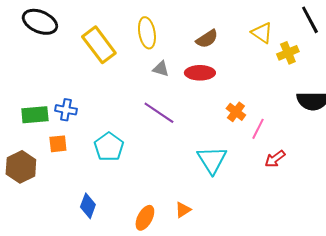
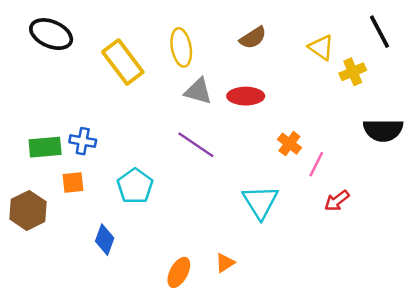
brown semicircle: (207, 39) -> (253, 38), moved
gray triangle: (161, 69) -> (198, 91), size x1.4
blue diamond: (88, 206) -> (105, 240), moved

